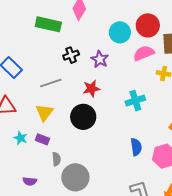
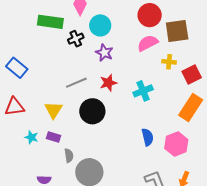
cyan circle: (120, 32) -> (100, 25), moved
black cross: (71, 55) -> (76, 39), moved
gray line: (51, 83) -> (76, 83), moved
red star: (91, 89) -> (108, 83), moved

